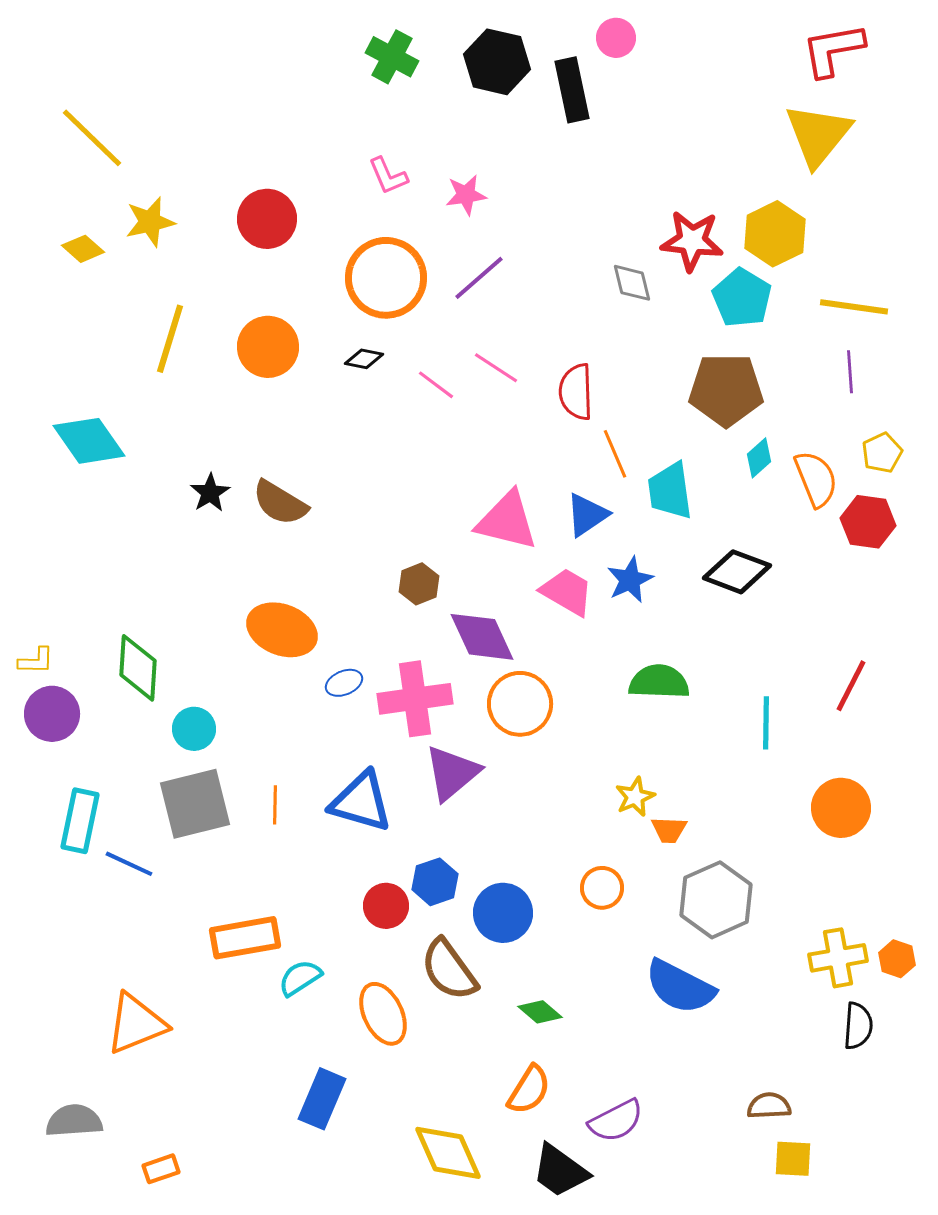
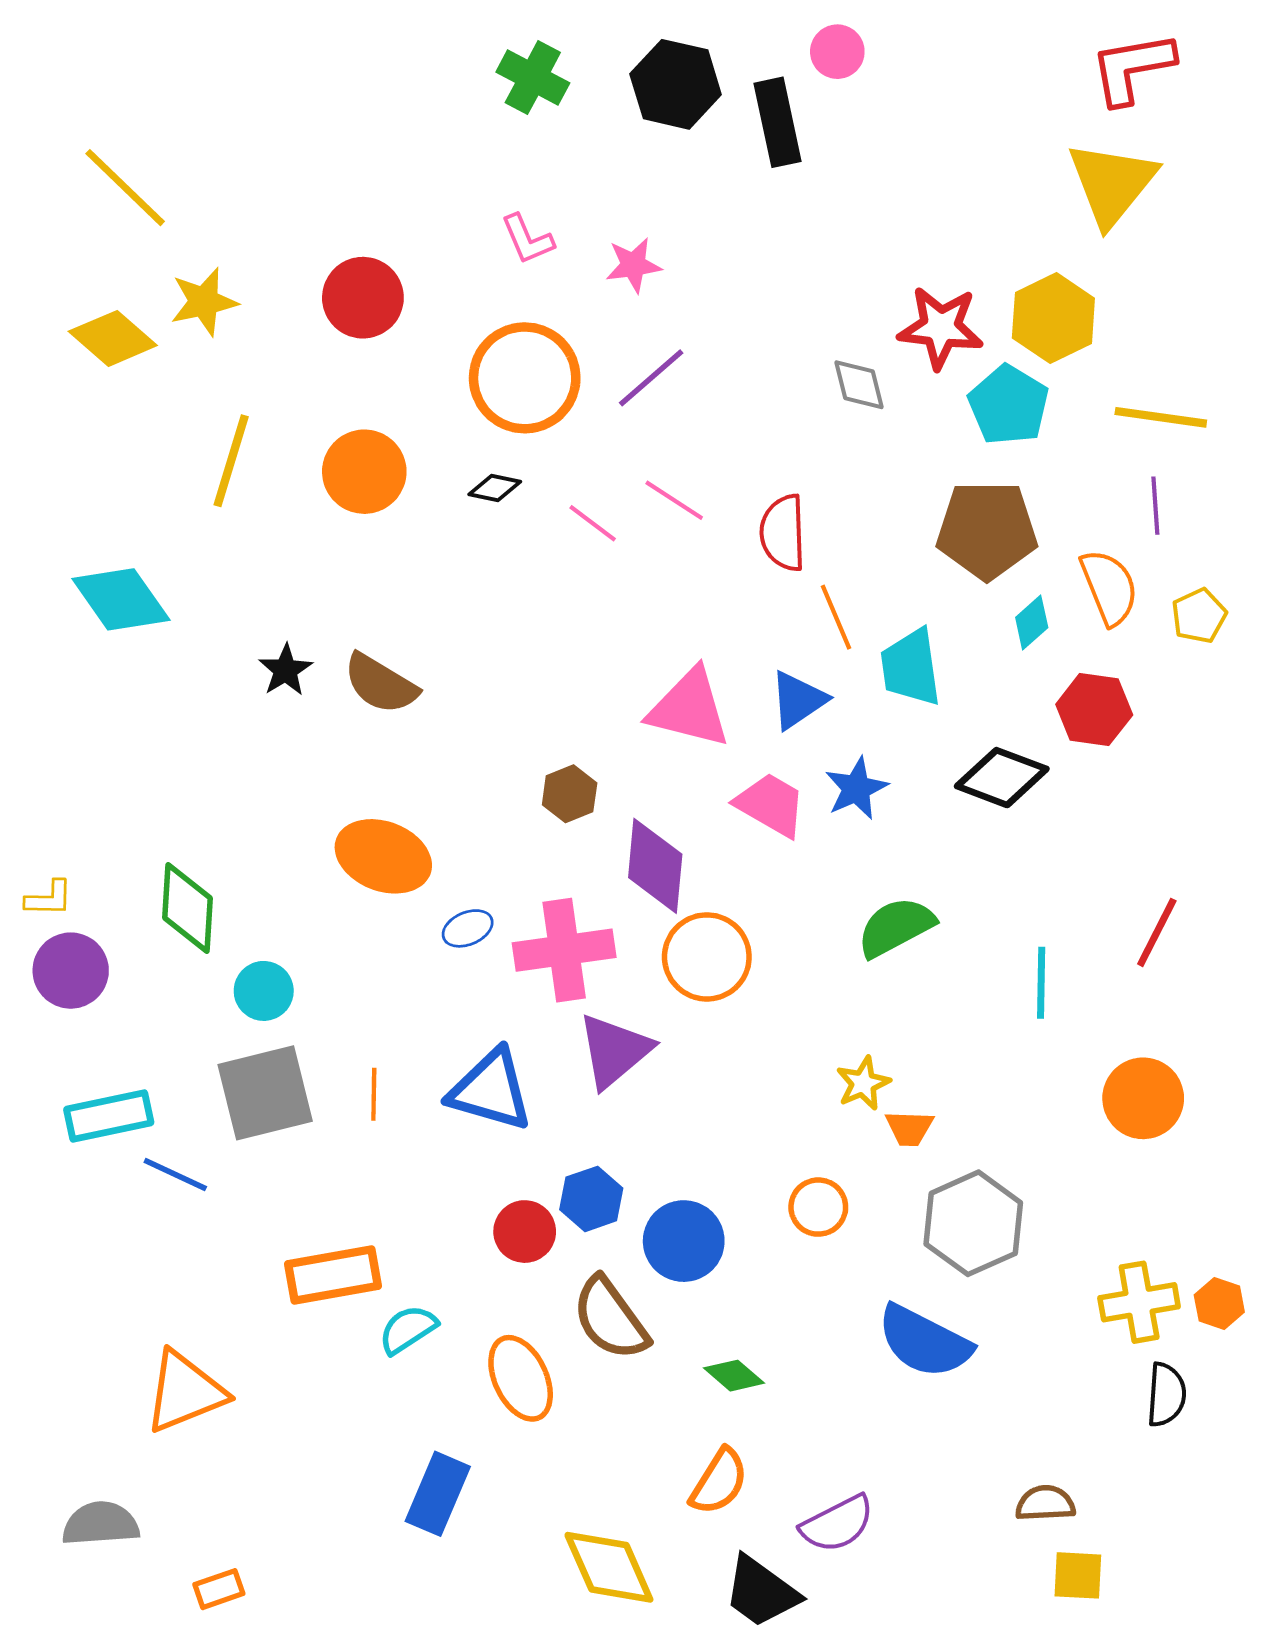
yellow diamond: (83, 249) -> (113, 338), size x1.5
orange semicircle: (816, 479) -> (1109, 587), moved
red hexagon: (868, 522) -> (1094, 710), moved
purple diamond: (482, 637) -> (655, 866), turned 30
green semicircle: (659, 682) -> (896, 927), turned -30
cyan rectangle: (80, 821) -> (109, 1116), turned 66

